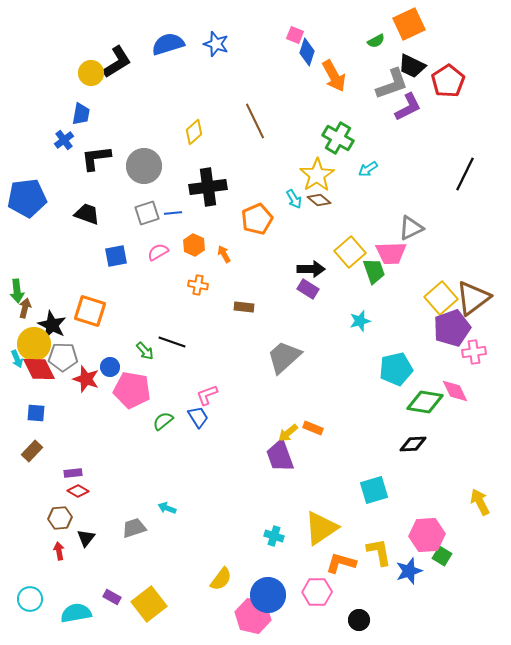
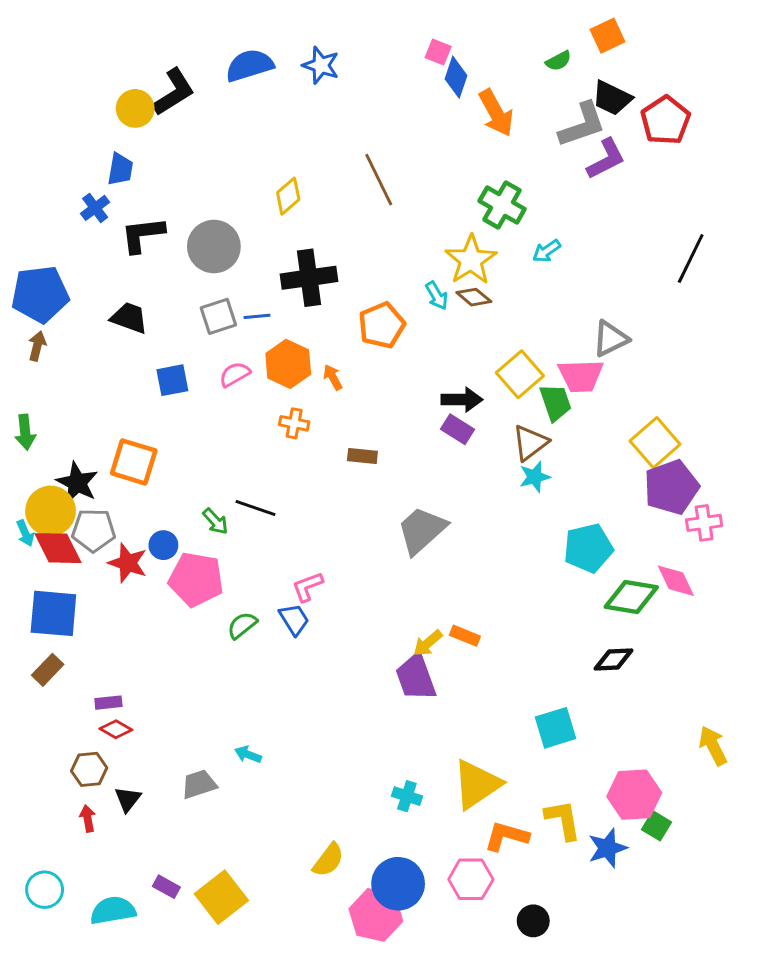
orange square: (409, 24) -> (607, 36), size x0.7
orange hexagon: (194, 245) -> (288, 364), size x1.4
brown triangle: (473, 298) -> (530, 443), moved, size x0.7
brown arrow: (25, 308) -> (37, 346), moved
blue square: (36, 413) -> (53, 613), size x1.8

